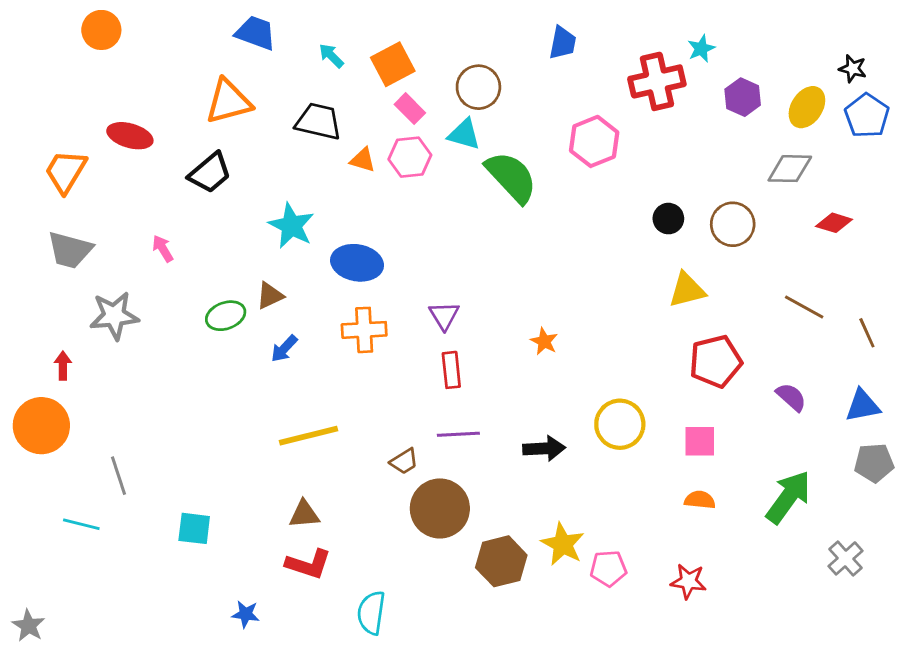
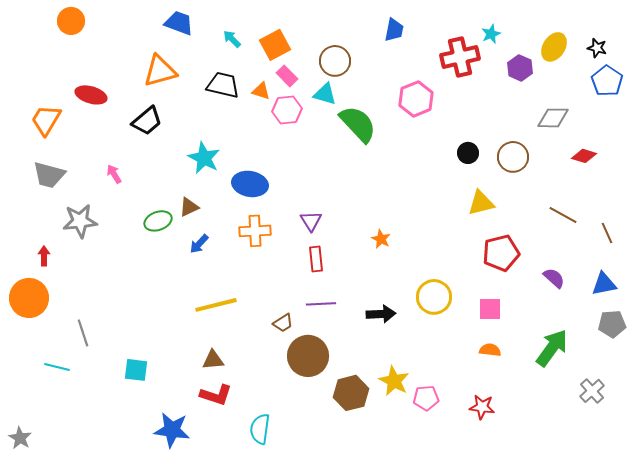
yellow ellipse: (807, 107) -> (554, 47), moved
orange triangle: (363, 160) -> (261, 91), moved
blue star: (246, 614) -> (172, 430), size x1.8

